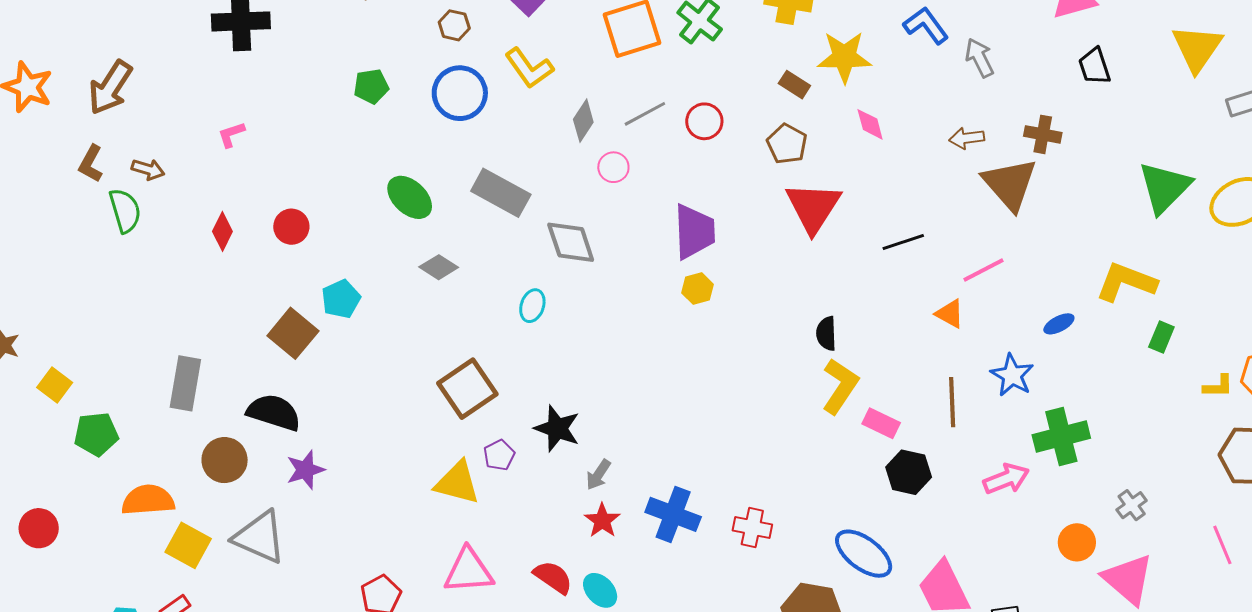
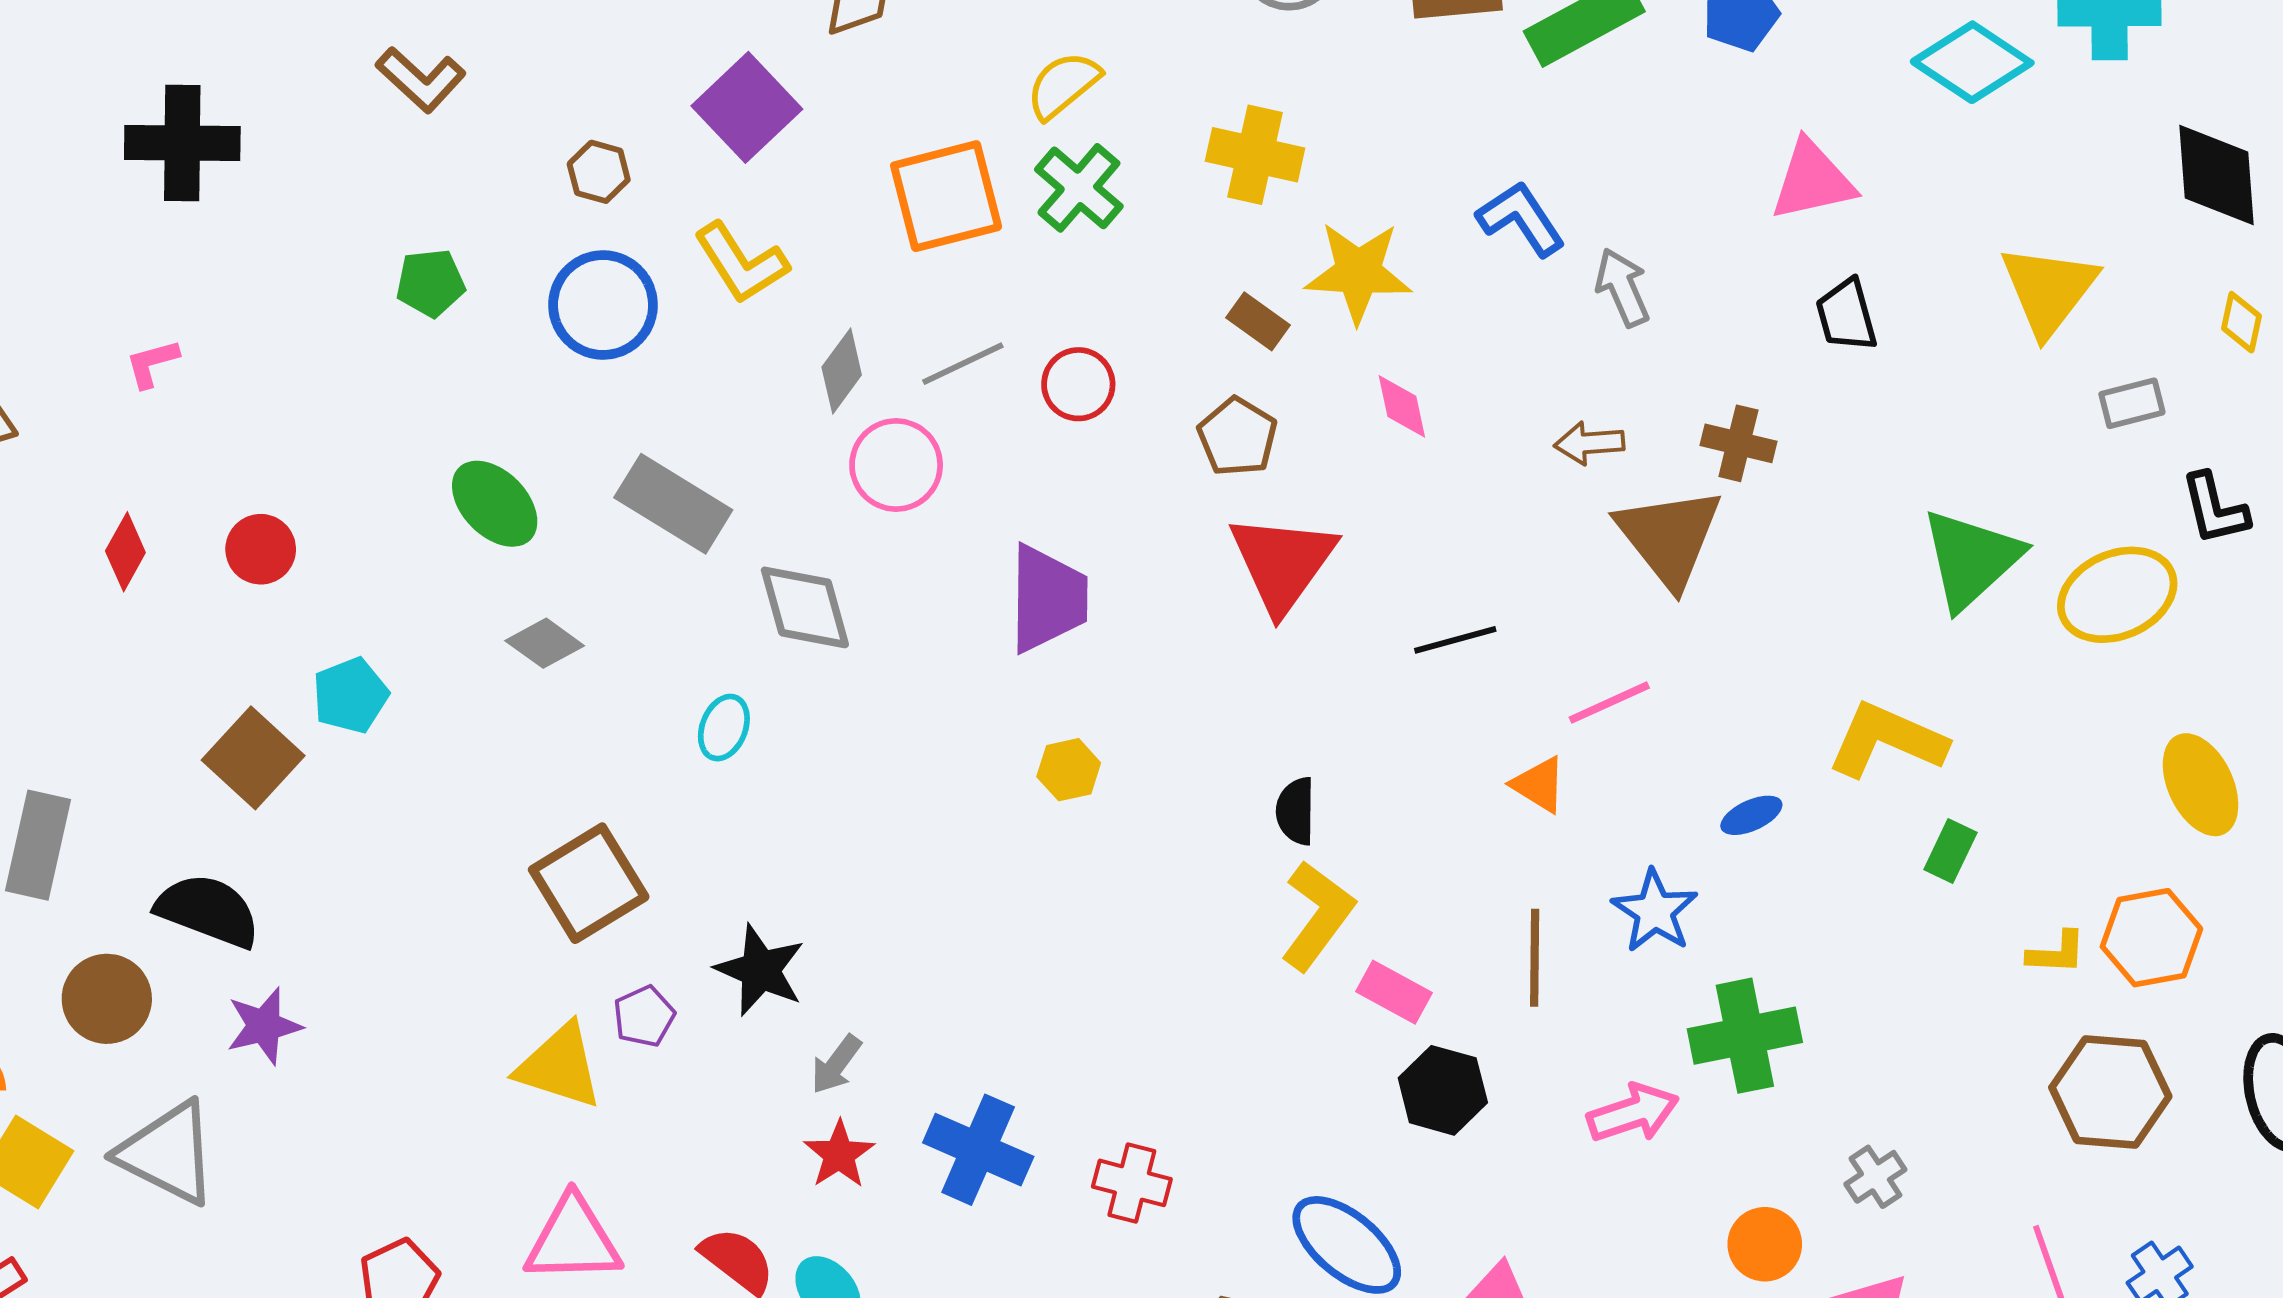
pink circle: (613, 167) -> (896, 465), size x1.5
yellow hexagon: (698, 289) -> (1069, 770), moved

